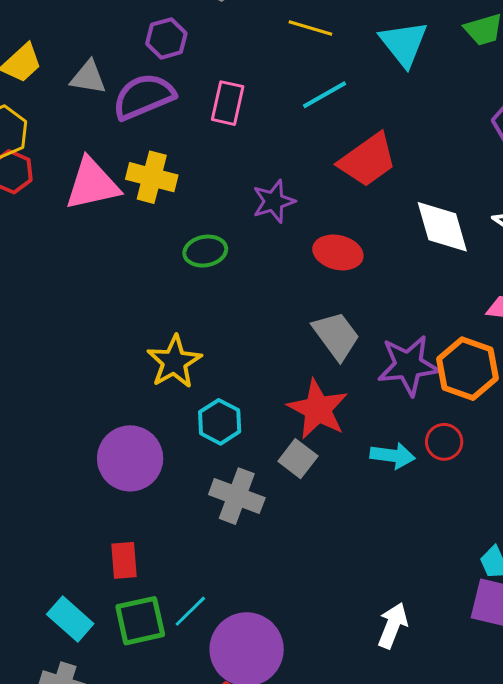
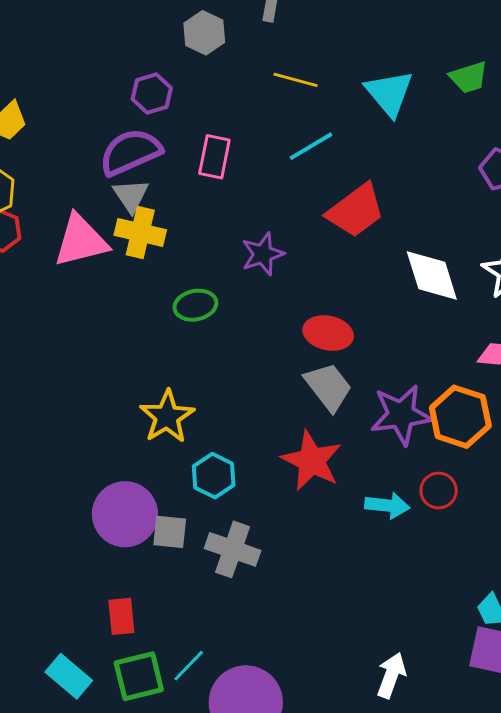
gray triangle: (88, 77) -> (131, 196), moved, turned 48
red ellipse: (338, 252) -> (328, 333), moved
gray square: (298, 459) -> (170, 532), moved, turned -30

